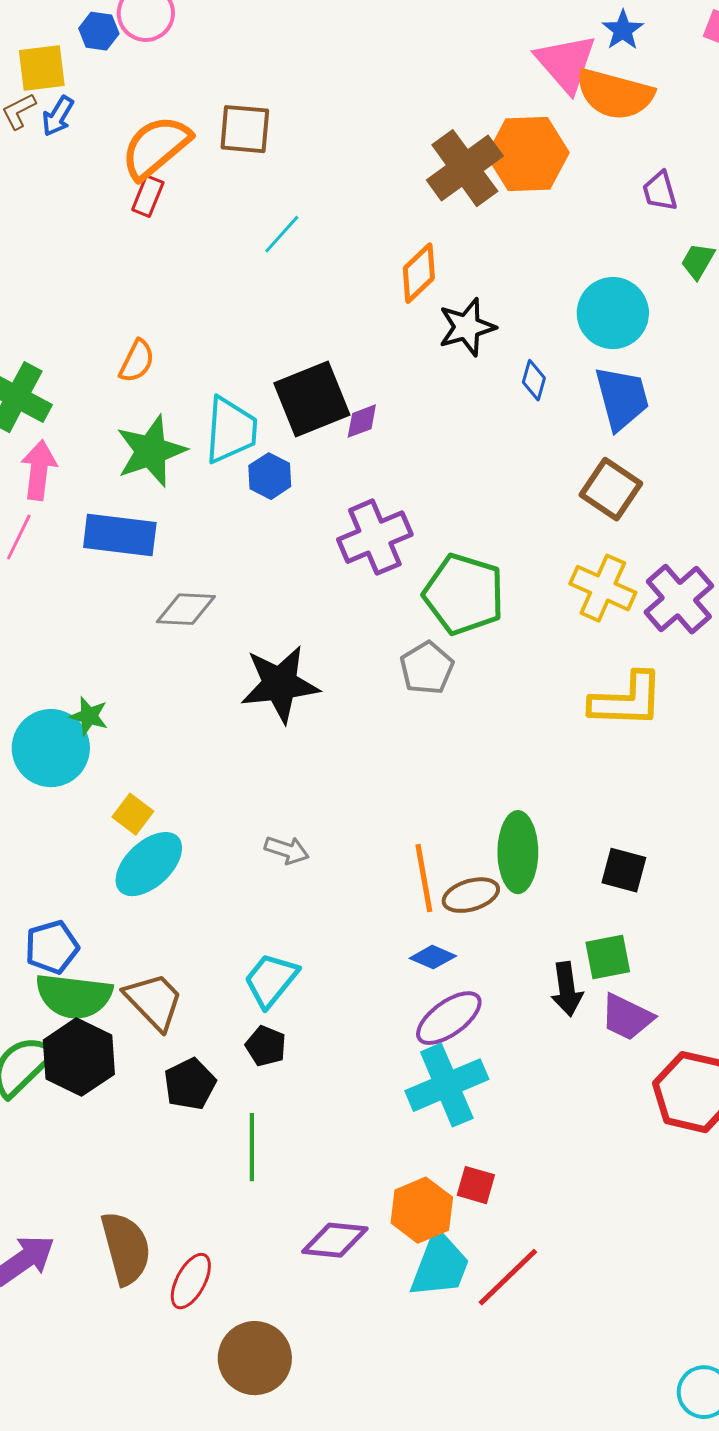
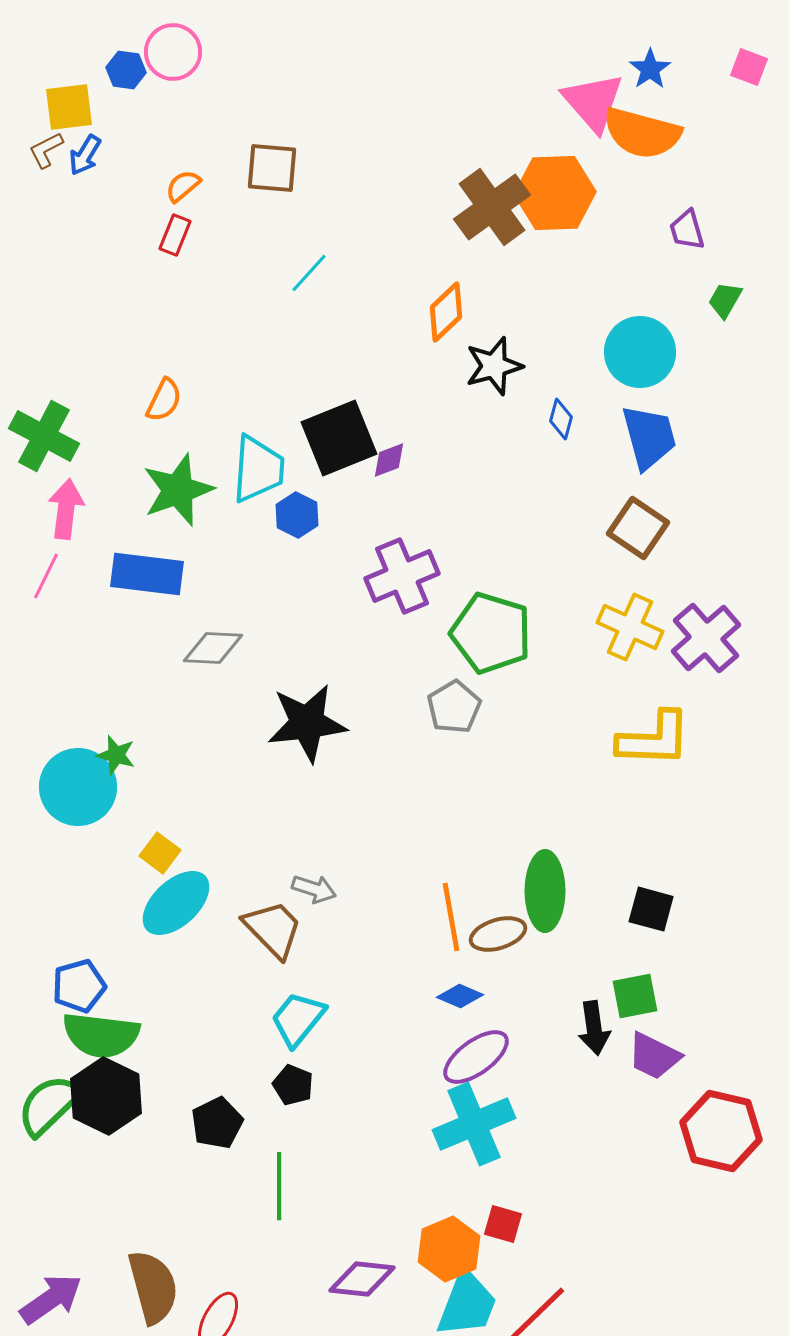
orange semicircle: (156, 147) -> (183, 186), size x0.5
brown trapezoid: (154, 1001) -> (273, 929), moved

